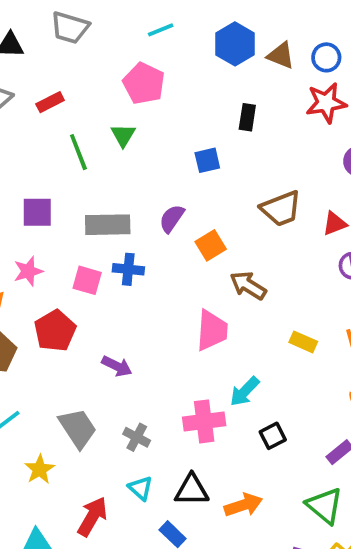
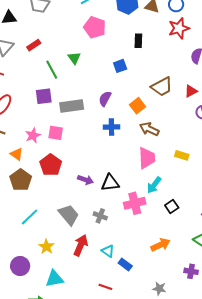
pink pentagon: (144, 83) -> (95, 27), moved
purple square: (37, 212) -> (44, 96), moved
orange square: (211, 245) -> (137, 106), moved
blue cross: (128, 269) -> (111, 127), moved
pink square: (87, 280) -> (56, 133), moved
pink trapezoid: (212, 330) -> (147, 158), moved
yellow star: (40, 469) -> (46, 247), moved
cyan triangle: (140, 488) -> (108, 251), moved
black triangle: (192, 490) -> (110, 183), moved
red arrow: (92, 516) -> (81, 245), moved

